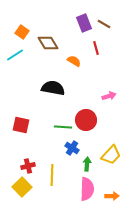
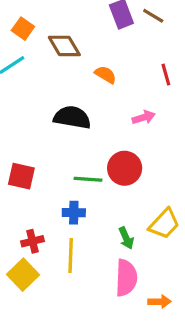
red line: (96, 48) -> (166, 75), moved
pink arrow: (109, 96) -> (144, 117), moved
blue cross: (72, 148) -> (74, 213), moved, turned -32
green arrow: (87, 164) -> (126, 238), turned 152
orange arrow: (112, 196) -> (160, 302), moved

